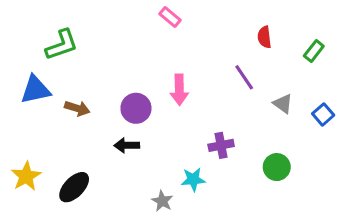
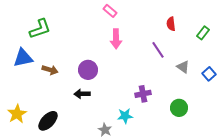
pink arrow: (179, 90) -> (116, 39), moved

